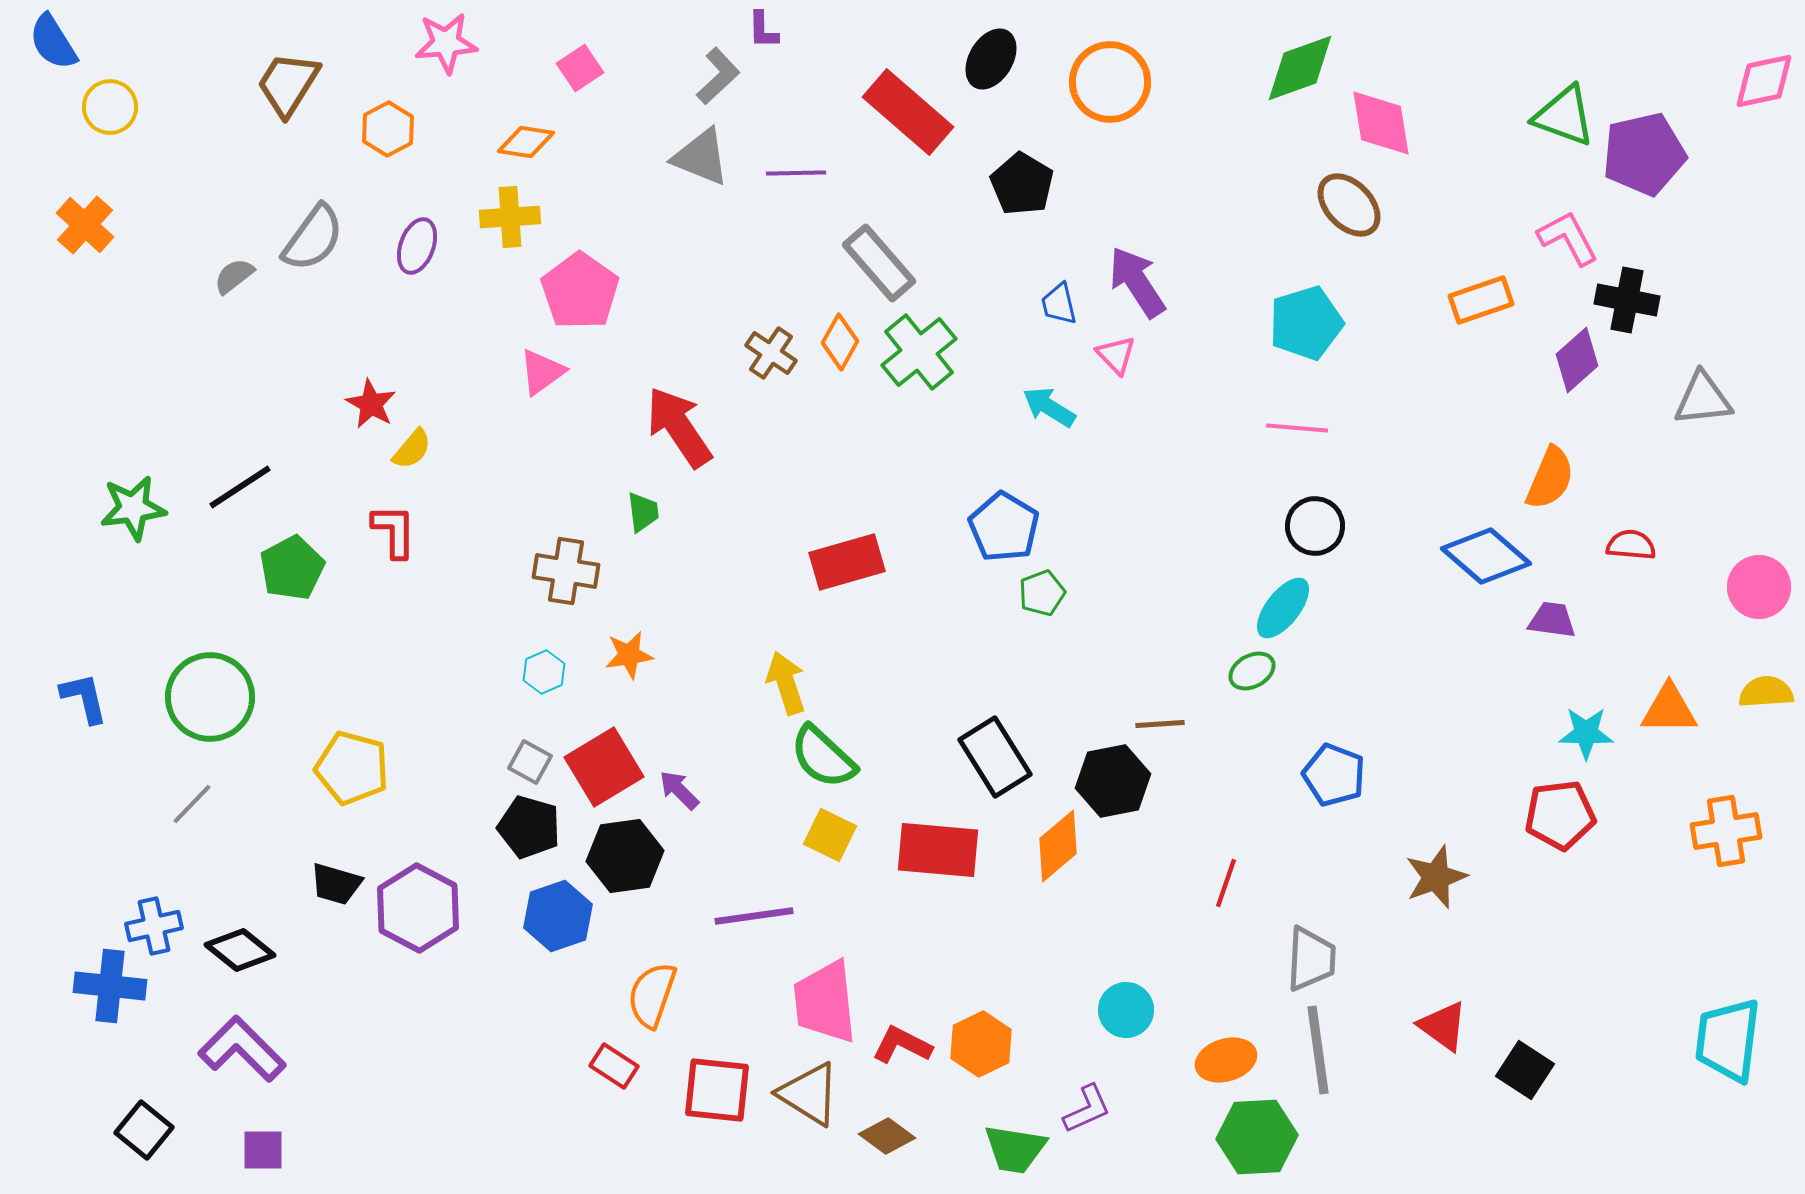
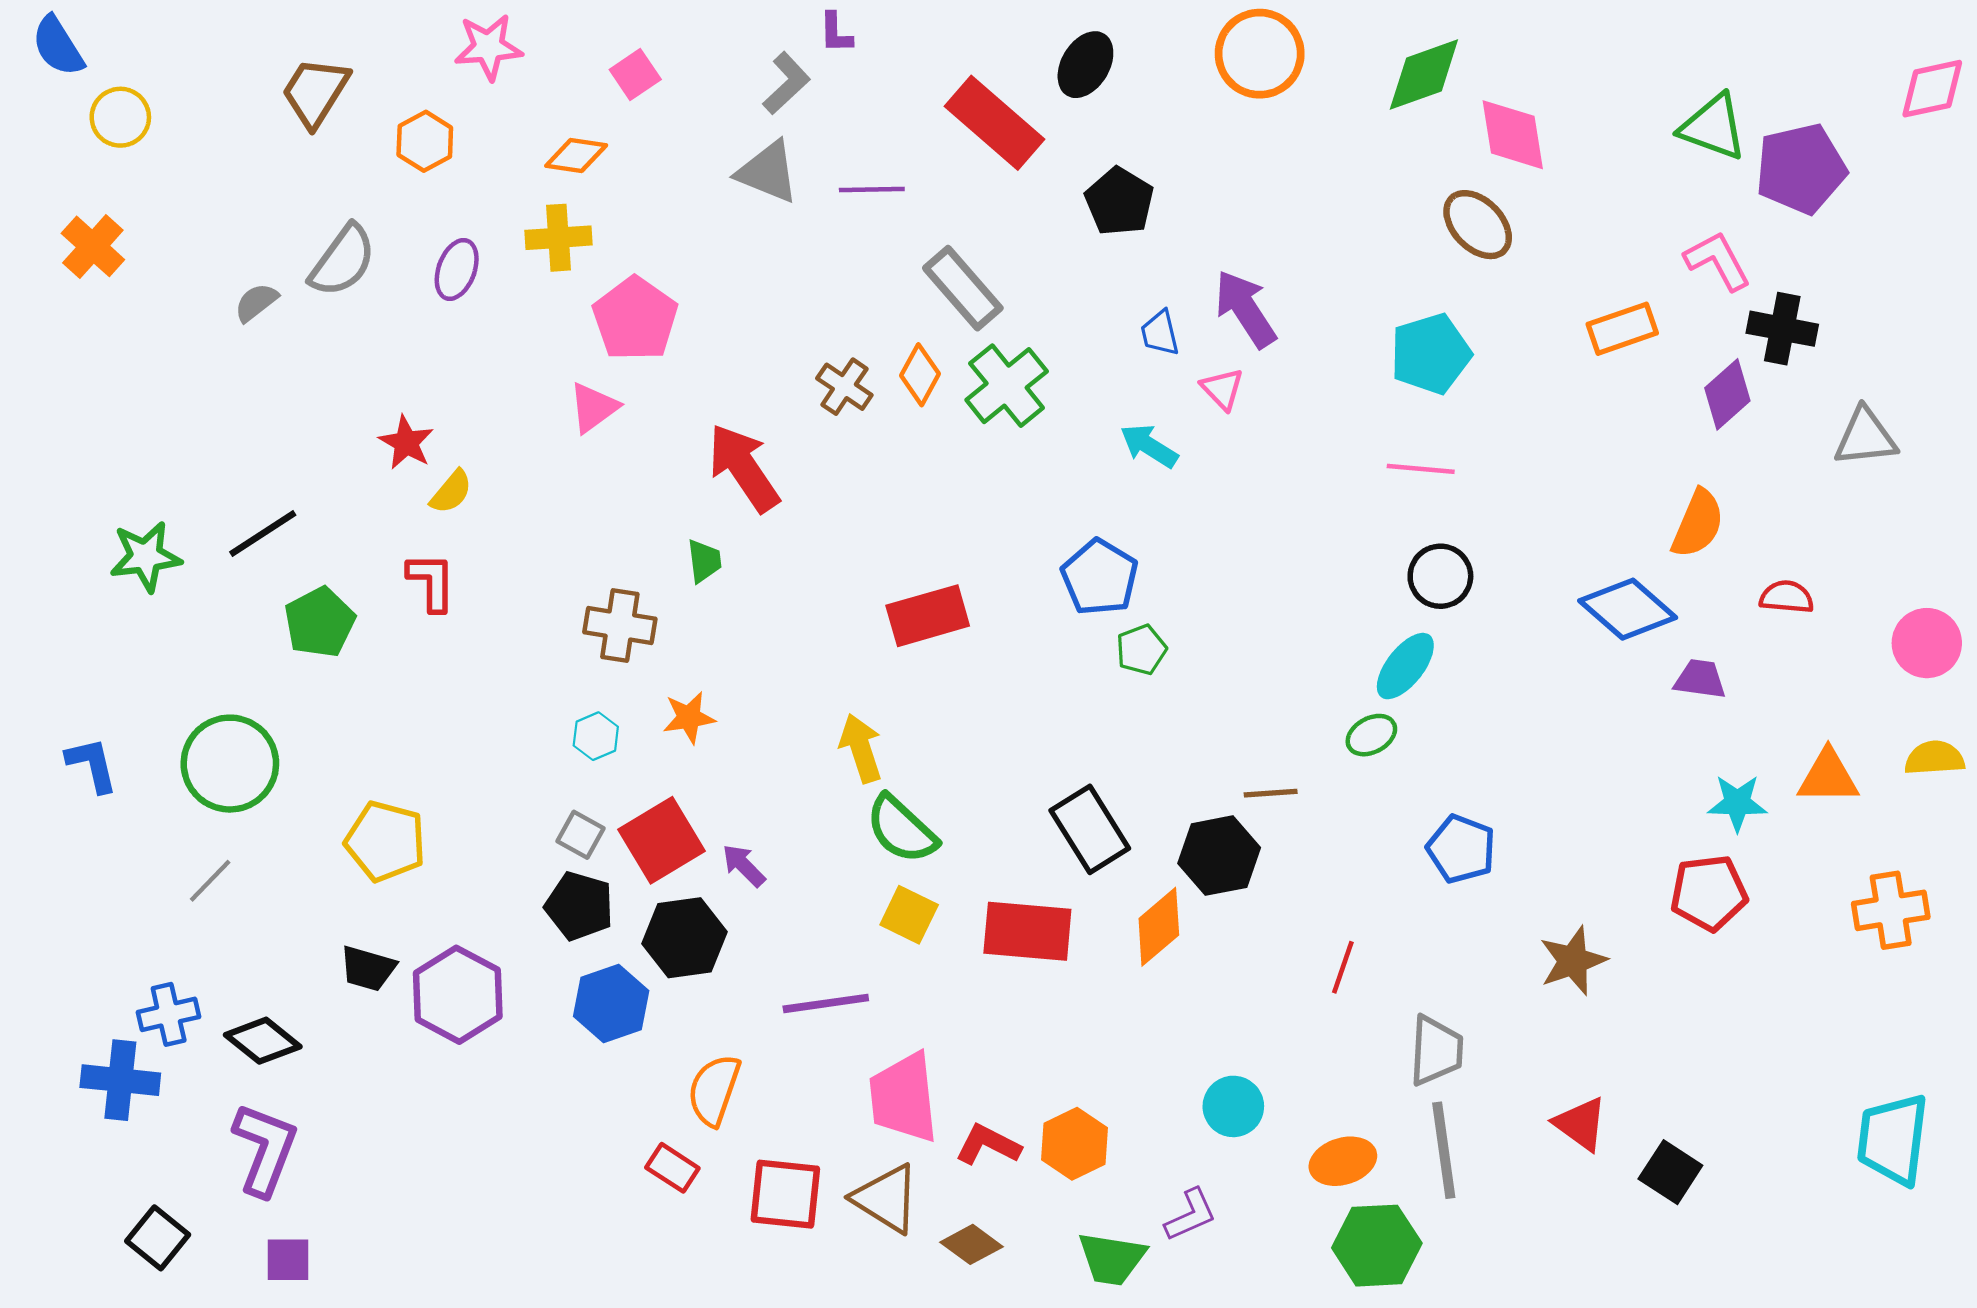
orange circle: (1110, 82) -> (1260, 54), moved
purple L-shape: (242, 1049) -> (265, 1149), turned 66

